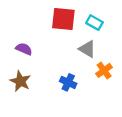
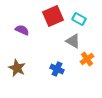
red square: (63, 19) -> (53, 16), turned -30
purple semicircle: (24, 49) -> (22, 30), moved

